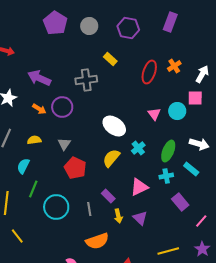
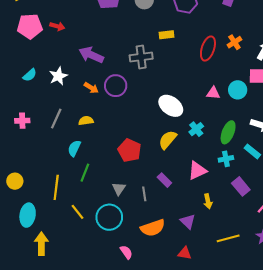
yellow rectangle: (110, 59) -> (167, 35), turned -48
pink triangle: (154, 114) -> (213, 93), turned -48
gray triangle: (64, 144) -> (119, 189), moved
cyan circle: (56, 207) -> (109, 217), moved
yellow arrow: (118, 216) -> (208, 201), moved
purple triangle: (140, 218) -> (188, 221), moved
yellow line: (17, 236) -> (77, 212), moved

